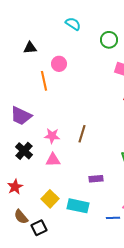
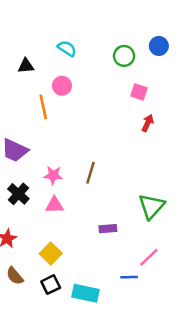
cyan semicircle: (73, 24) -> (67, 48), moved
cyan rectangle: (78, 206) -> (86, 293), moved
black square: (39, 228) -> (51, 285), moved

